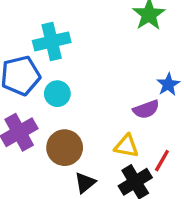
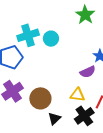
cyan circle: (57, 94) -> (51, 39), moved

